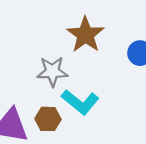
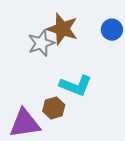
gray star: (52, 71) -> (41, 43), moved

